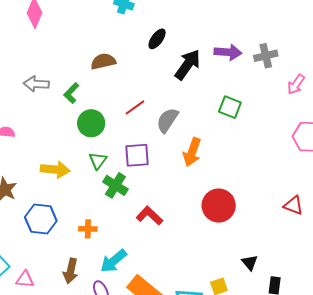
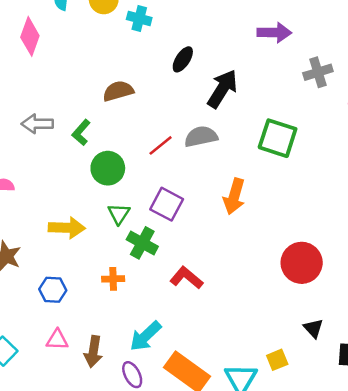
purple arrow: (228, 52) -> (274, 33), moved
green square: (230, 107) -> (278, 138), size x1.4
gray semicircle: (167, 120) -> (201, 137), moved, turned 48
purple square: (137, 155) -> (167, 204), turned 36
red circle: (219, 206) -> (302, 263), moved
blue hexagon: (41, 219) -> (53, 290), size x0.7
orange cross: (88, 229) -> (113, 279), moved
pink triangle: (25, 279) -> (57, 340), moved

